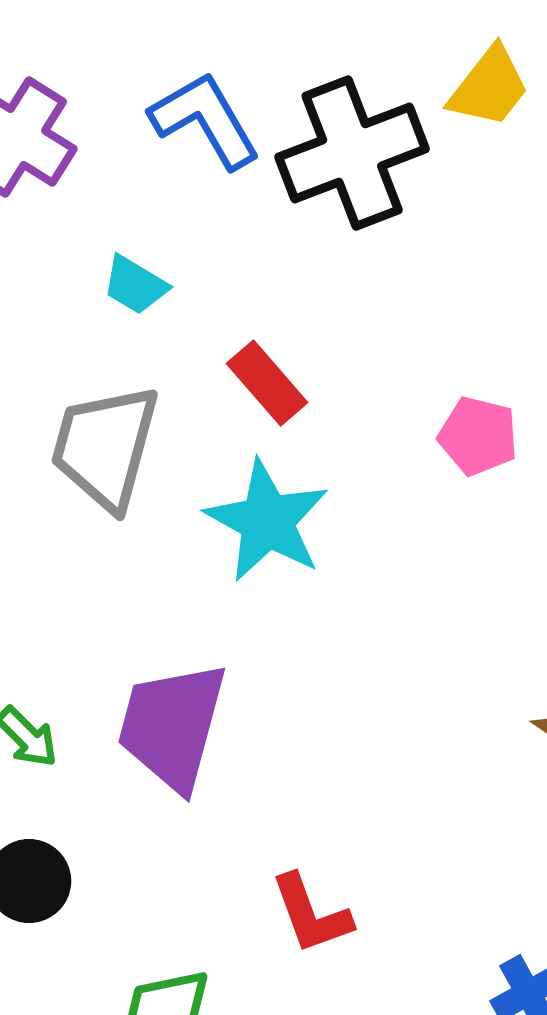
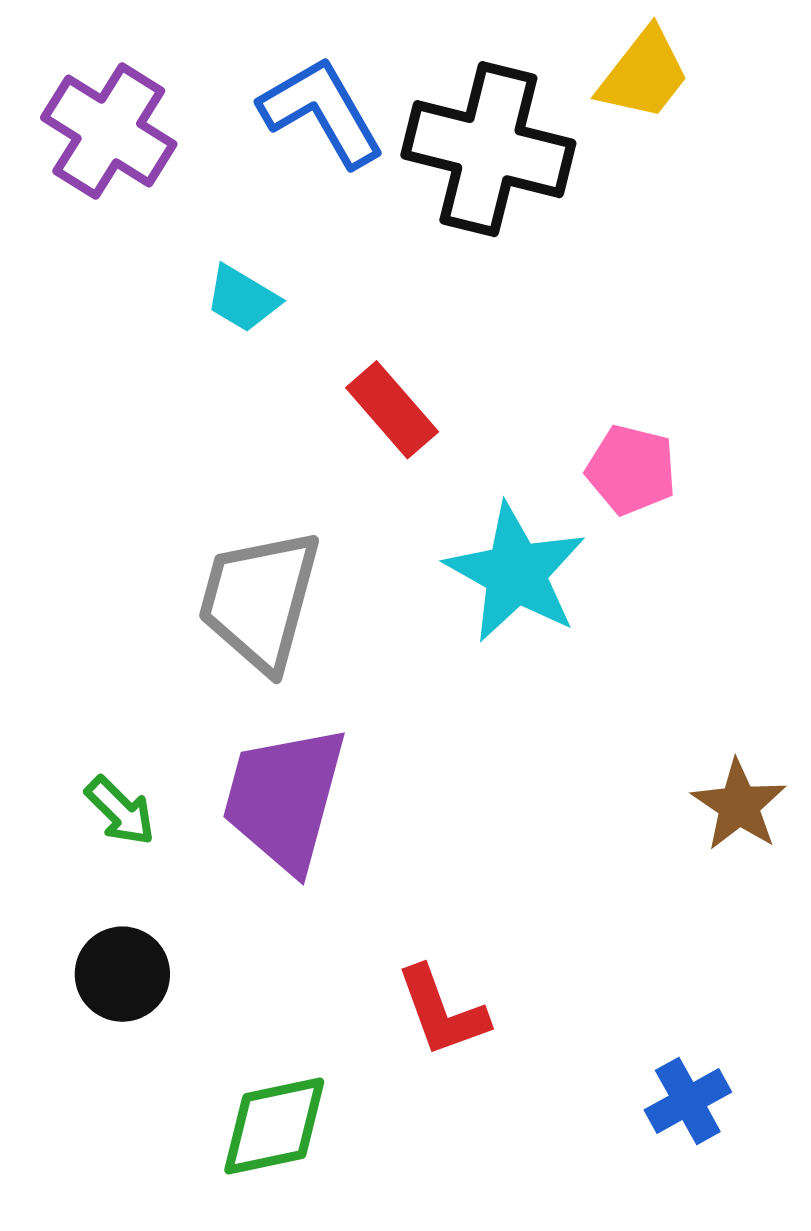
black cross: (352, 153) -> (488, 149), turned 35
gray trapezoid: (105, 447) -> (259, 600), moved
cyan star: (267, 521) -> (516, 573), moved

